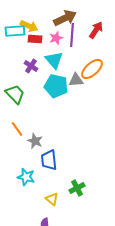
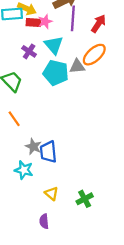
red arrow: (96, 30) -> (99, 24), moved
pink star: (56, 38) -> (45, 21), moved
gray star: (35, 141) -> (33, 146), moved
green cross: (77, 188) -> (85, 199), moved

